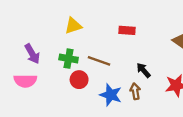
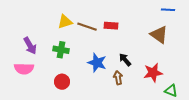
brown line: (99, 61) -> (87, 27), moved
red circle: (79, 80) -> (62, 82), moved
blue star: (111, 95) -> (97, 63), moved

